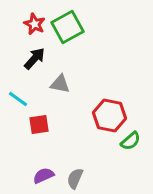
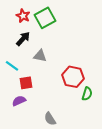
green semicircle: (130, 141) -> (87, 94), turned -32
purple semicircle: (44, 175) -> (19, 101), moved
gray semicircle: (75, 178) -> (50, 119), turned -56

